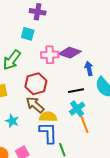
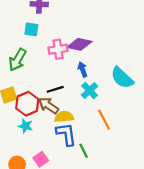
blue arrow: (89, 69) -> (83, 69), moved
red hexagon: (36, 84) -> (27, 104), moved
black line: (76, 91) -> (55, 89), moved
cyan cross: (77, 109) -> (90, 91), moved

